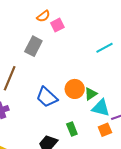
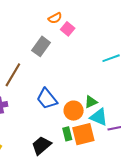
pink square: (57, 25) -> (68, 29), turned -32
orange circle: (75, 89) -> (74, 111), moved
orange square: (105, 130) -> (83, 134), moved, size x1.6

